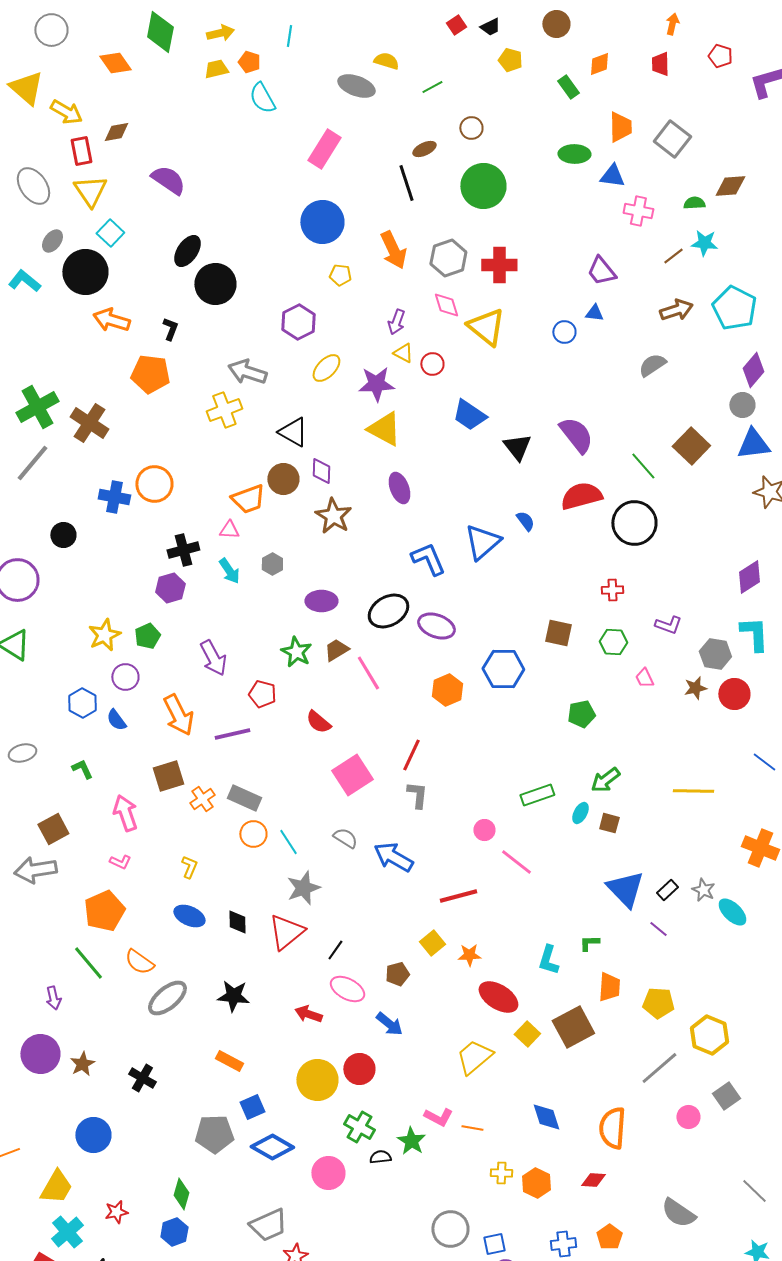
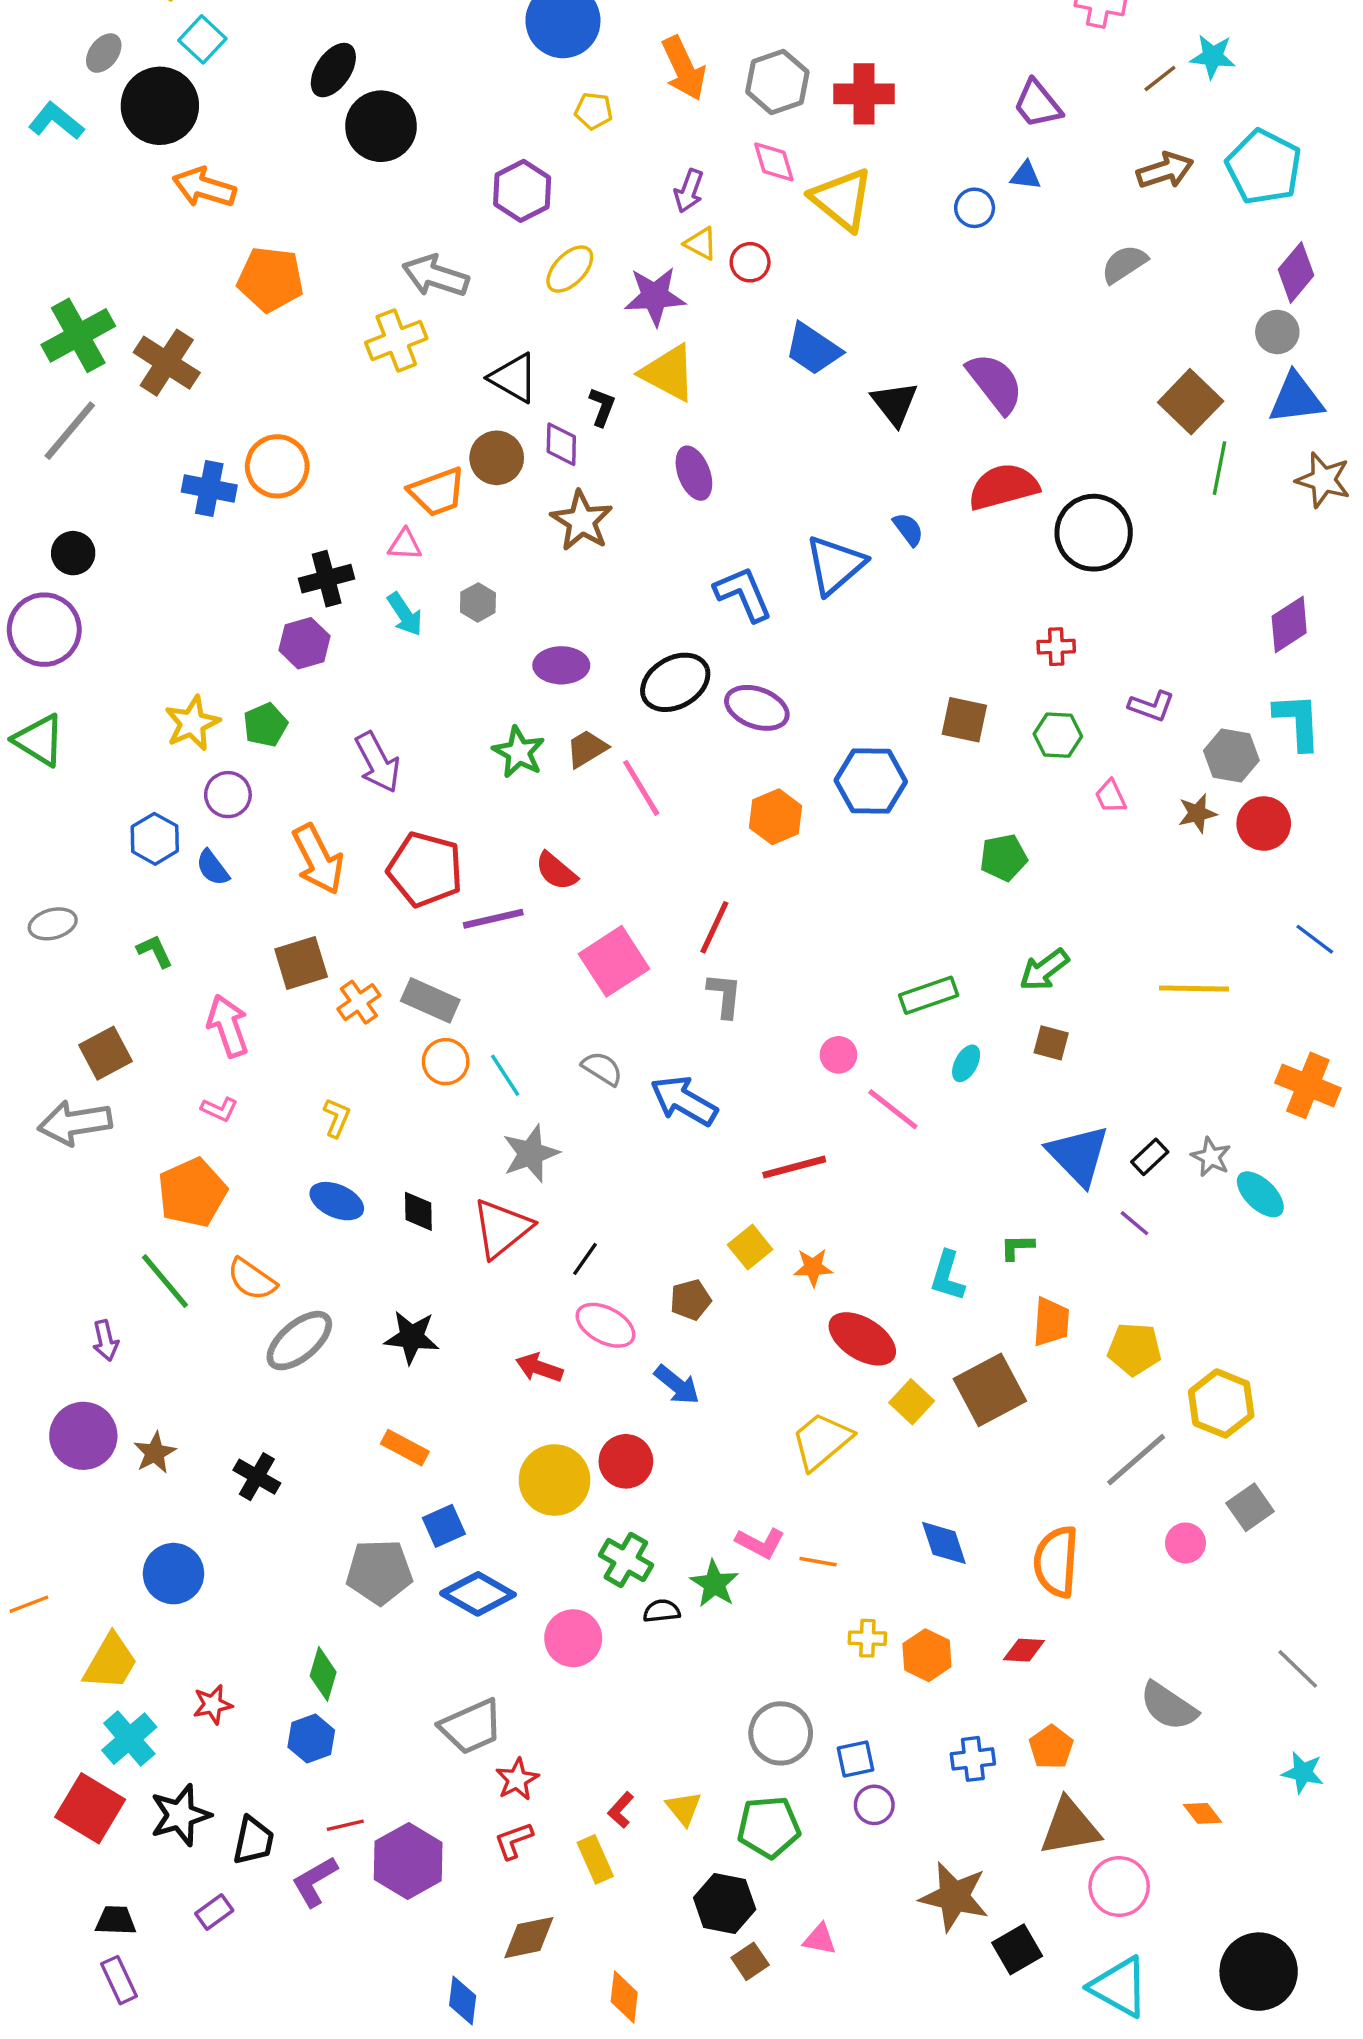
black L-shape: (170, 329) -> (602, 407), moved
green line: (643, 466) -> (1219, 468), moved, turned 52
black circle: (63, 535) -> (73, 553), moved
red pentagon: (262, 694) -> (425, 869), moved, size x1.6
purple line: (232, 734) -> (493, 919), moved
cyan ellipse: (580, 813) -> (966, 1063), moved

